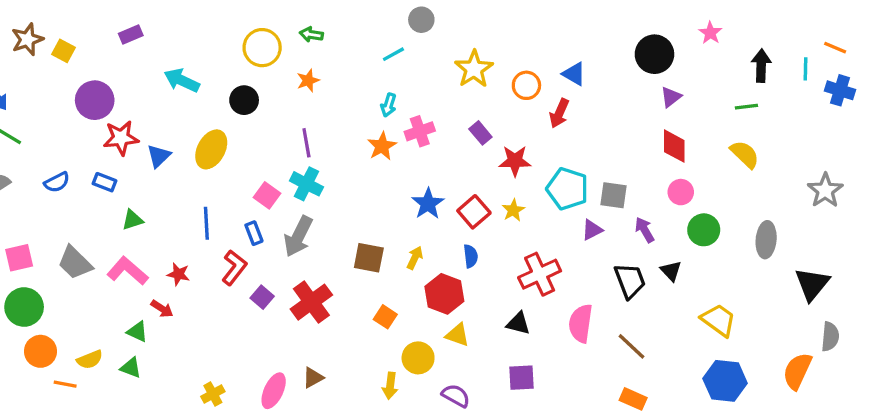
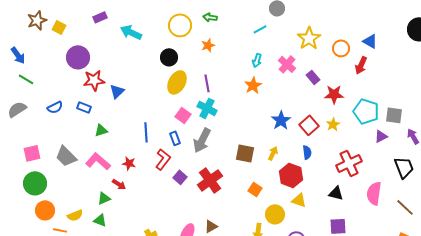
cyan arrow: (182, 80) -> (131, 32), moved
pink cross: (420, 131) -> (287, 64), moved, turned -30
yellow ellipse: (211, 149) -> (177, 82), moved
green triangle: (137, 332) -> (104, 198), turned -48

